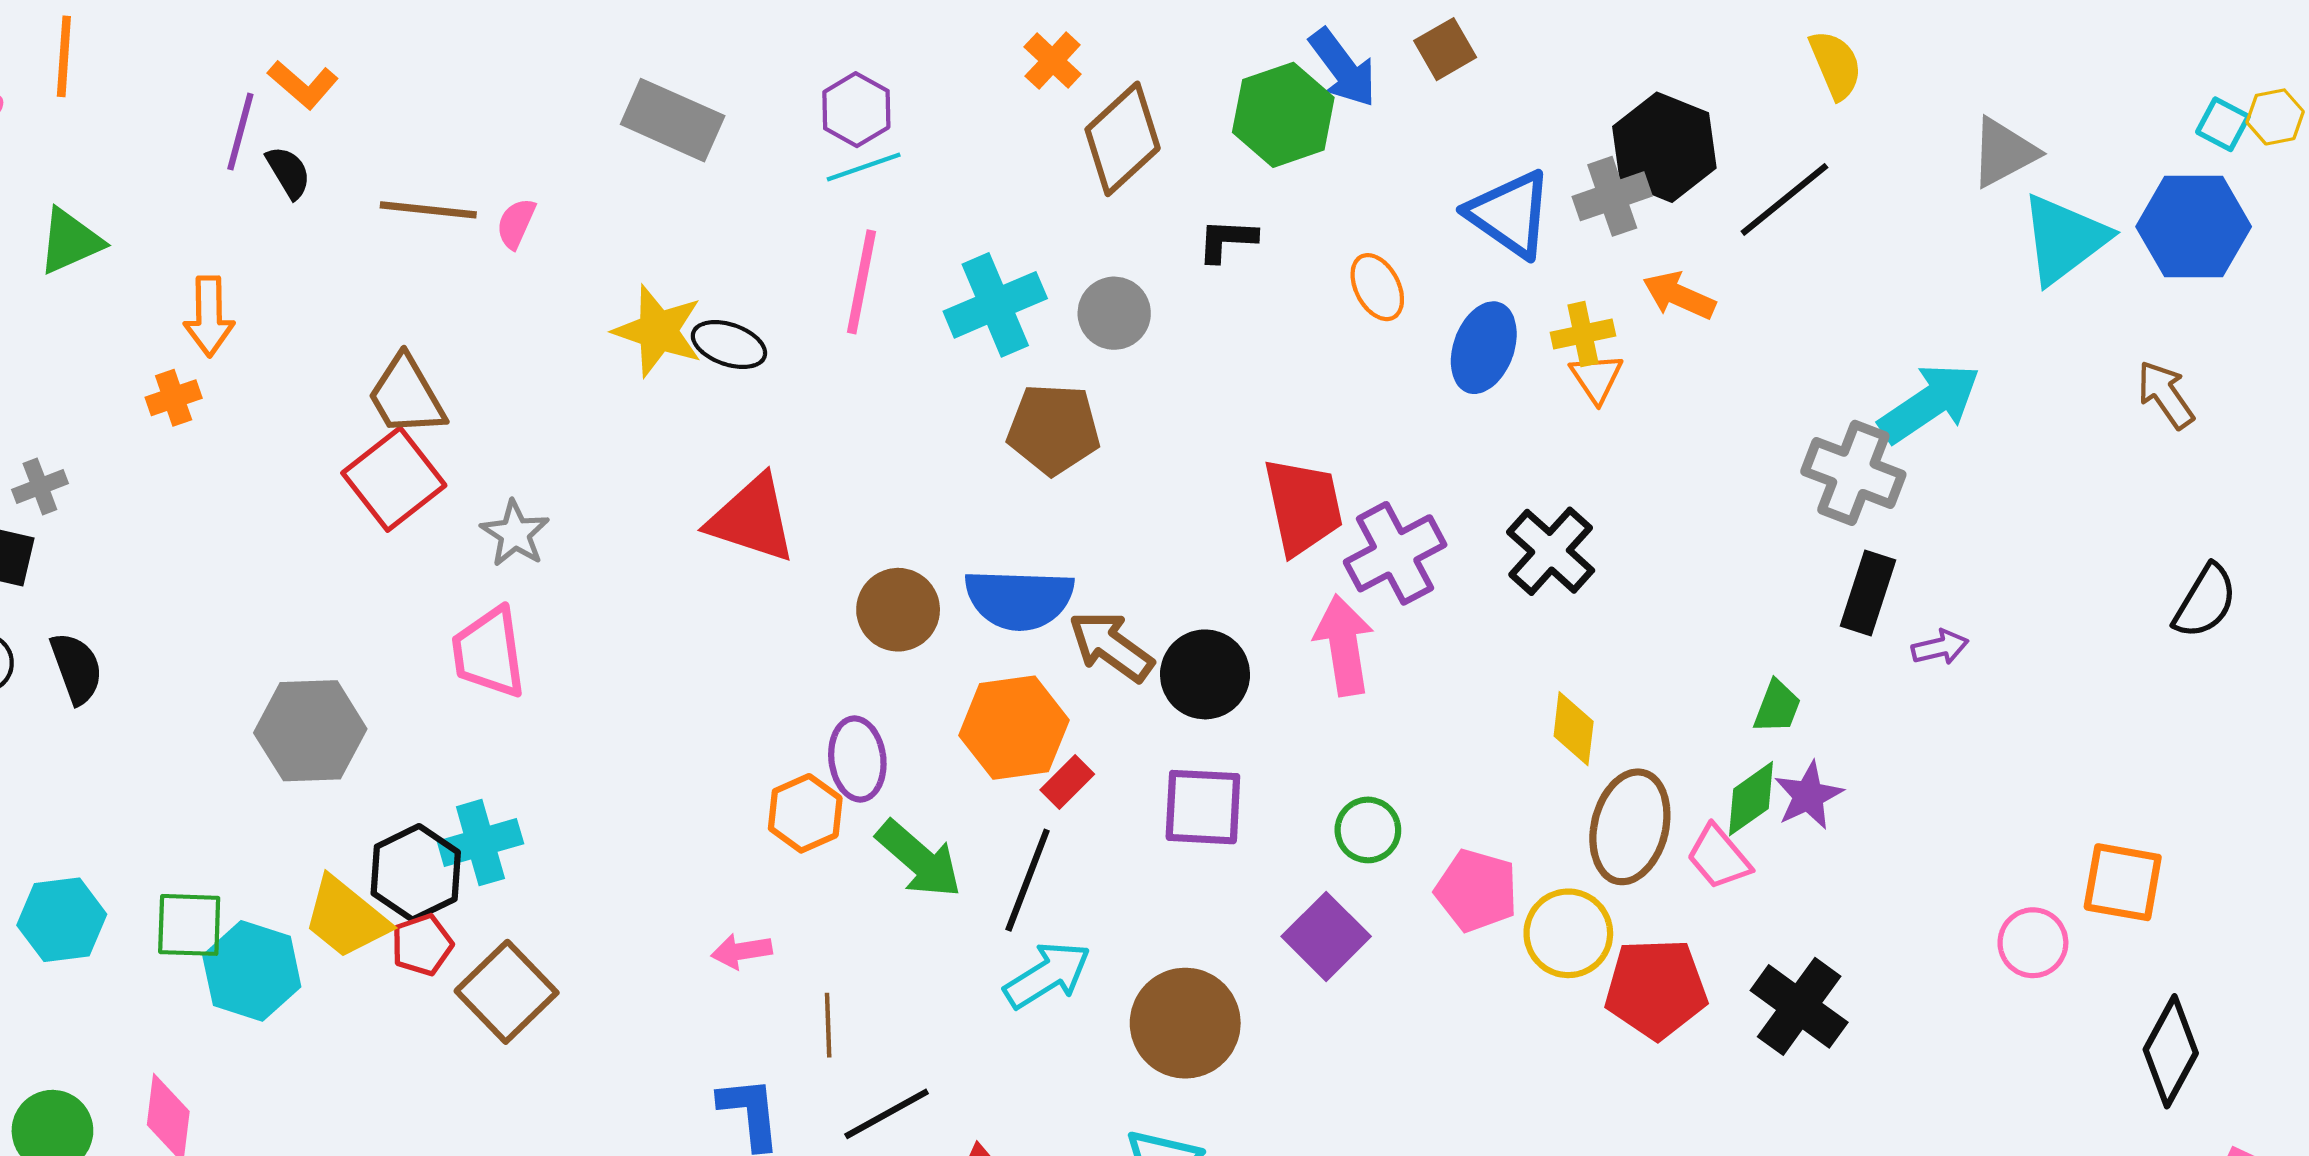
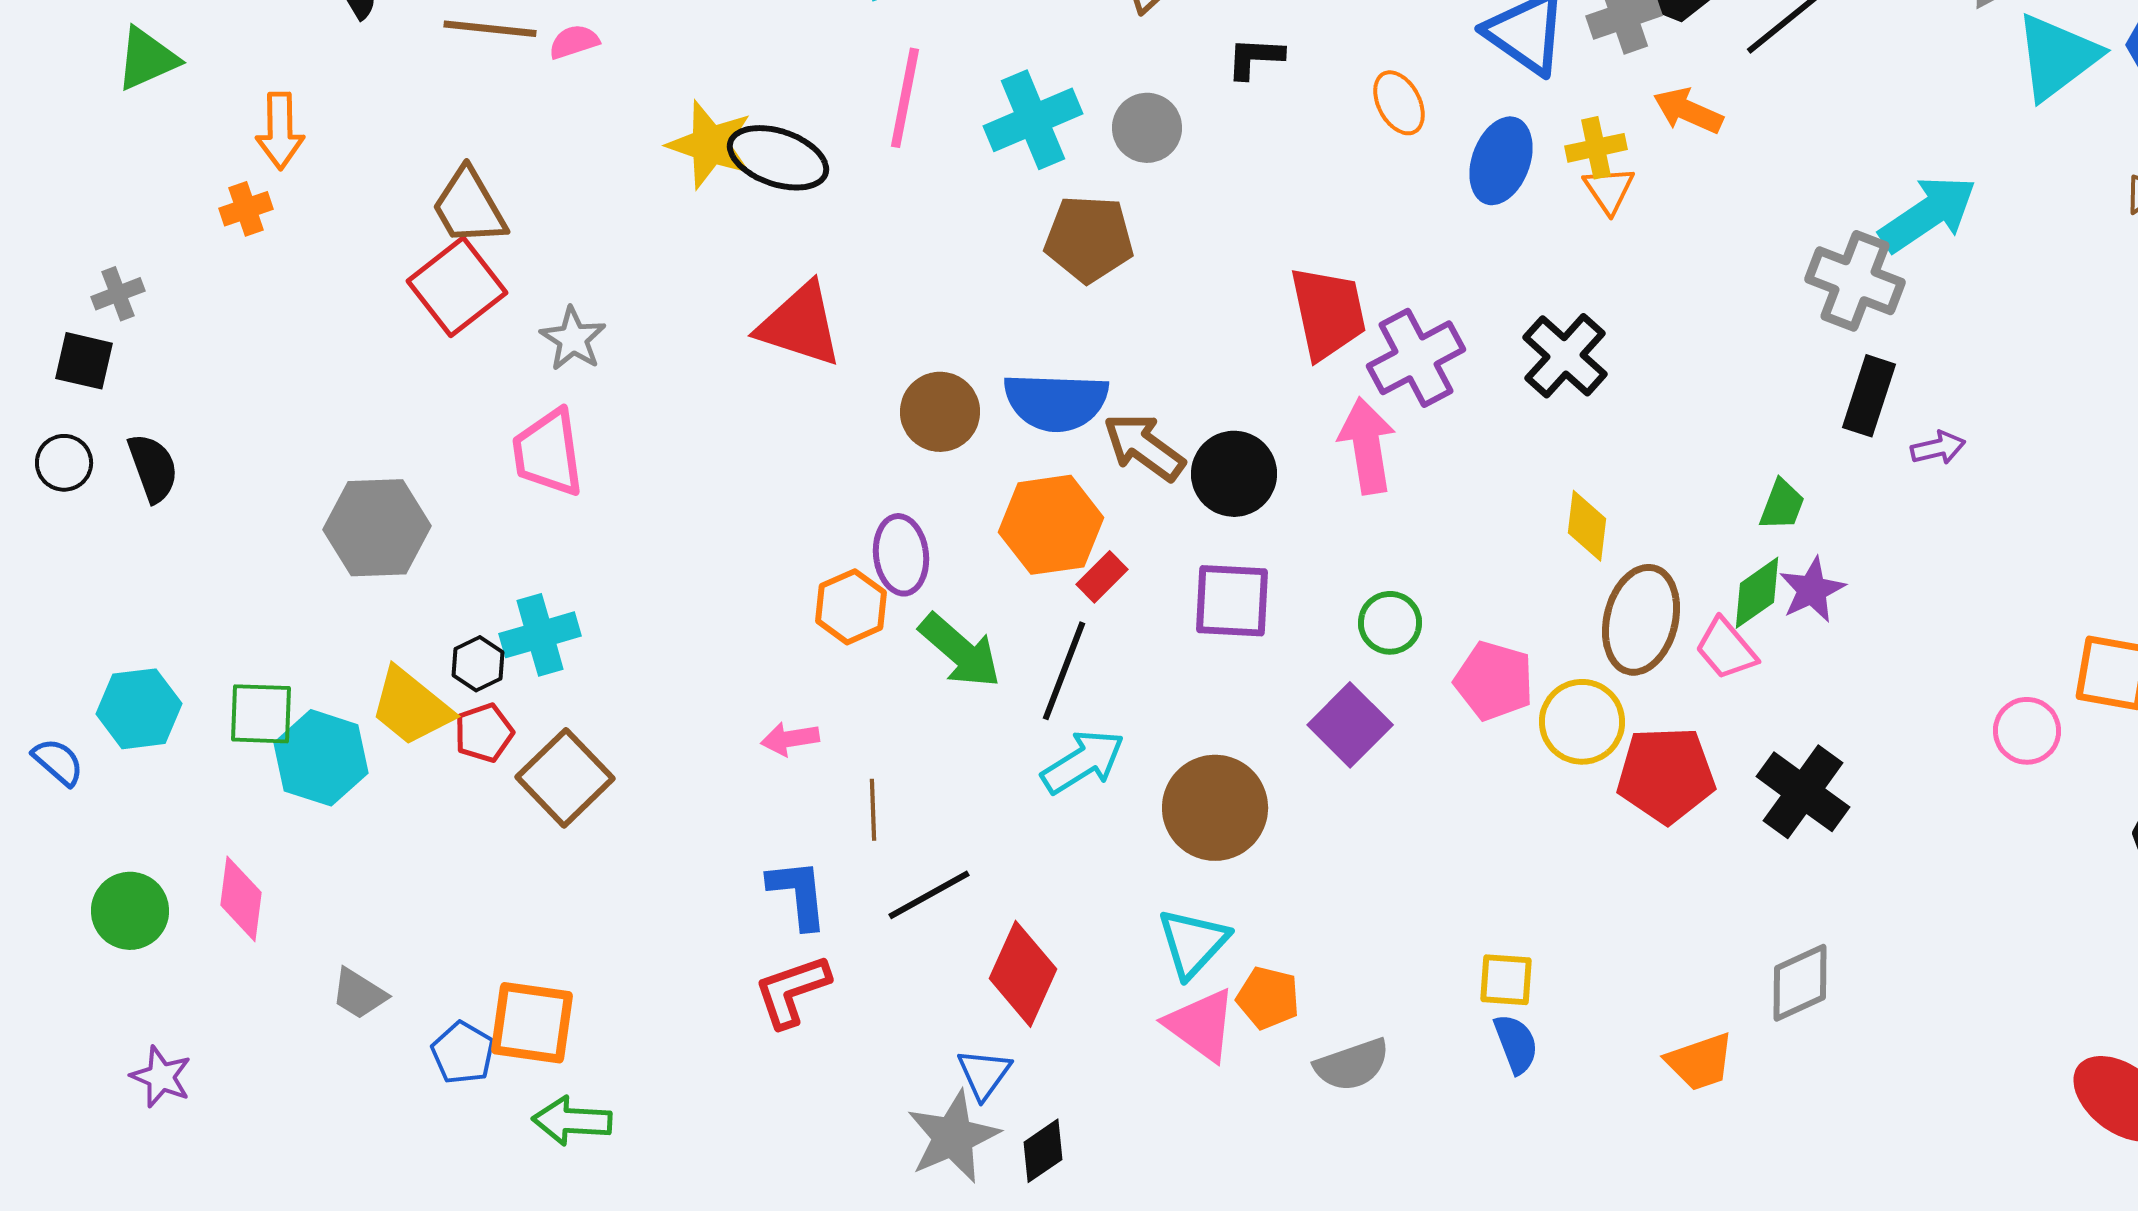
pink semicircle: (516, 223) -> (574, 42), turned 48
black ellipse: (729, 345) -> (778, 158), size x1.4
black hexagon: (416, 873) -> (478, 664), size x0.6

